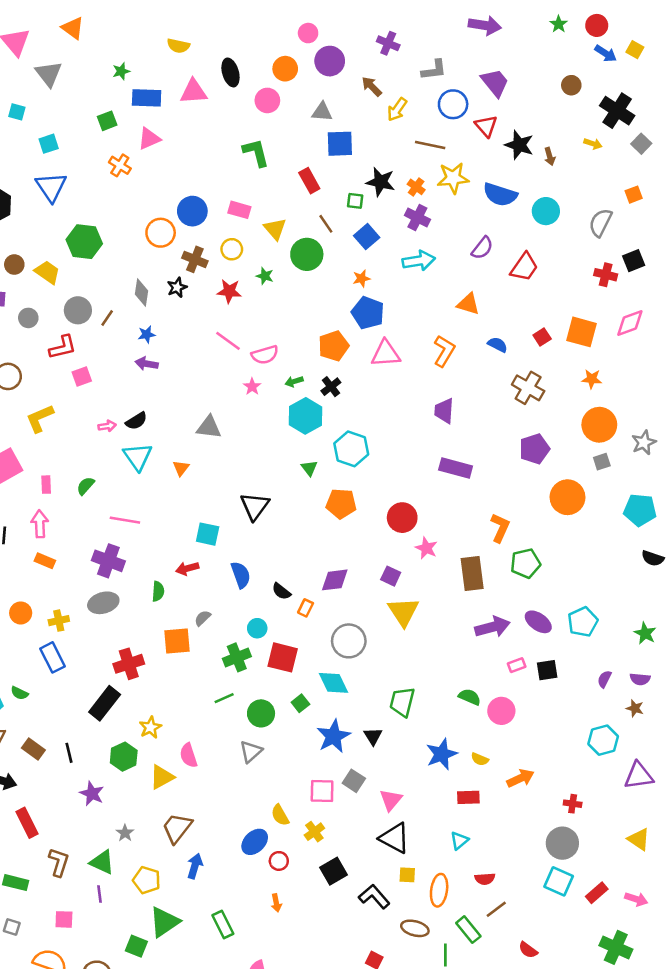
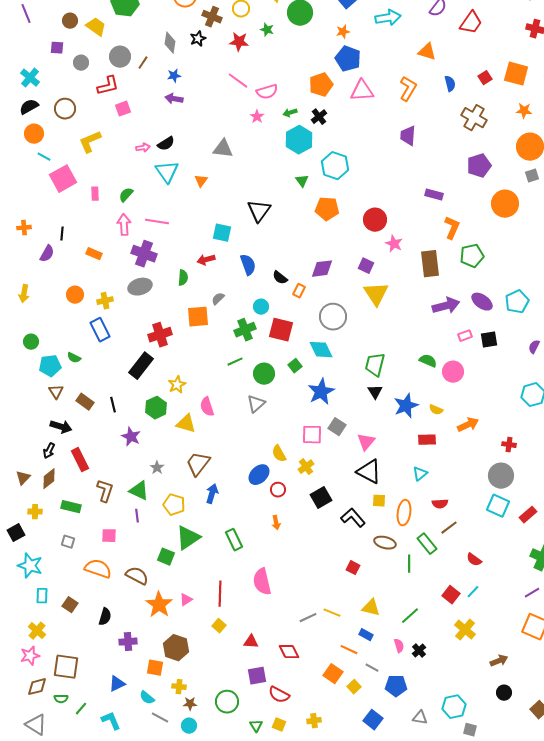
blue semicircle: (498, 345) -> (450, 84), turned 49
purple rectangle: (456, 468) -> (434, 195), moved, size x0.7
pink arrow: (40, 524) -> (124, 225), moved
black triangle: (373, 736) -> (375, 392), moved
yellow triangle: (162, 777) -> (186, 424), turned 45

